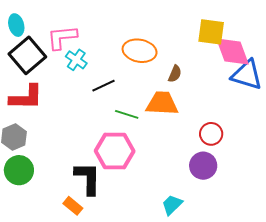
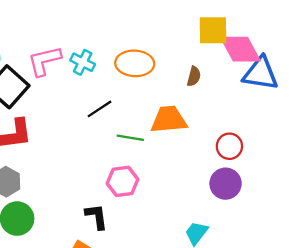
cyan cross: (76, 60) -> (83, 62), moved
brown semicircle: (175, 74) -> (194, 76), moved
pink hexagon: (115, 151) -> (123, 181), size x0.7
black L-shape: (88, 178) -> (96, 217), size x0.7

